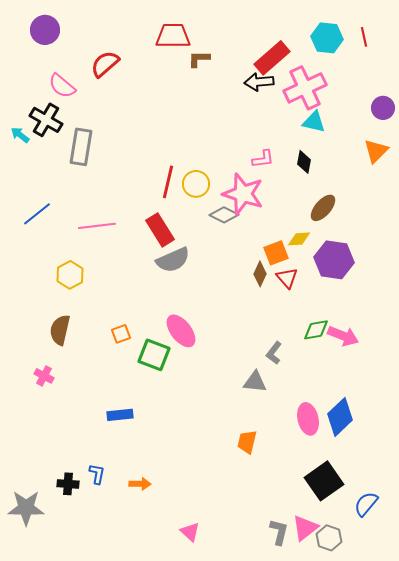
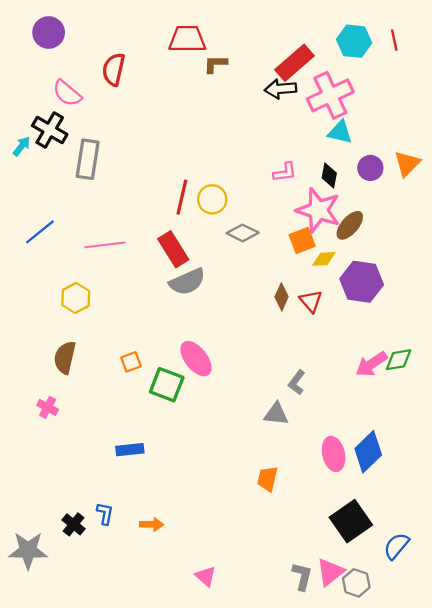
red semicircle: (105, 64) -> (114, 69), turned -36
purple circle: (383, 108) -> (370, 168), moved
cyan arrow: (20, 135) -> (22, 146), turned 90
pink star: (243, 194) -> (318, 210), moved
orange square: (276, 253) -> (302, 241), moved
green diamond: (316, 330) -> (399, 360), moved
pink arrow: (343, 336) -> (371, 364), turned 124
black cross: (68, 484) -> (74, 524), turned 35

